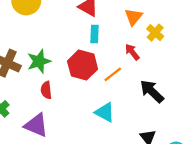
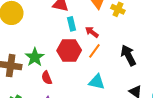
red arrow: (132, 52) -> (92, 32), moved
black arrow: (152, 91) -> (128, 55), turned 35

